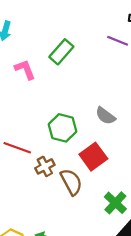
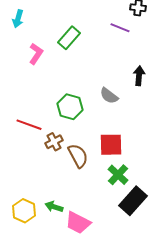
pink L-shape: (25, 69) -> (36, 54), turned 55
red square: (93, 157) -> (111, 145), moved, turned 35

